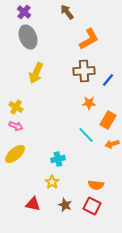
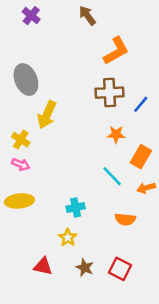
gray ellipse: (28, 37) -> (26, 80), moved
yellow arrow: (36, 73) -> (47, 115), moved
yellow ellipse: (15, 154) -> (19, 201), turned 35
orange semicircle: (96, 185) -> (125, 219), moved

